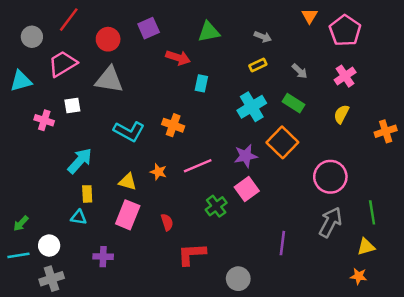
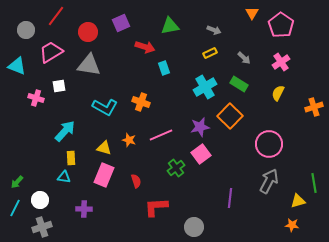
cyan triangle: (21, 81) -> (17, 66), turned 36
cyan rectangle: (201, 83) -> (164, 68), turned -32
green line: (372, 212) -> (314, 183), moved
cyan line: (18, 255) -> (15, 208), turned -54

